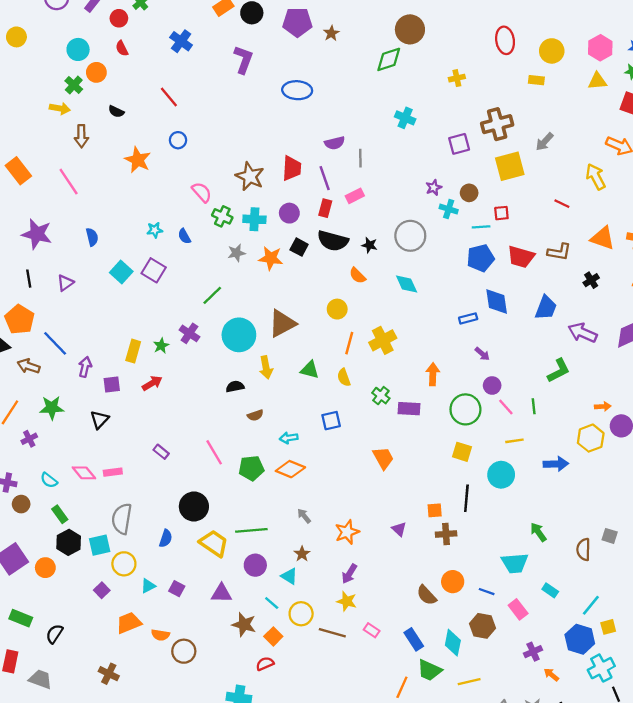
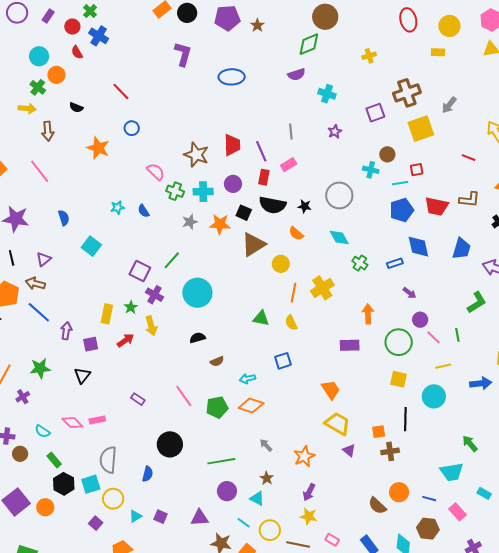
blue cross: (181, 41) -> (99, 36), moved
purple semicircle: (335, 143) -> (297, 74), moved
purple star: (434, 187) -> (335, 132), moved
purple square: (154, 270) -> (140, 271), moved
brown triangle: (282, 323) -> (253, 244), moved
brown arrow: (29, 366) -> (35, 283), moved
yellow arrow: (266, 367) -> (151, 326), moved
green cross: (381, 396) -> (360, 263), moved
yellow trapezoid: (214, 543) -> (337, 424), moved

